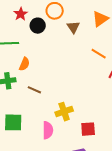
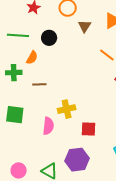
black circle: (38, 26) -> (49, 38), moved
brown line: (34, 90) -> (39, 84), turned -32

